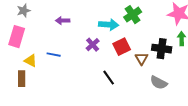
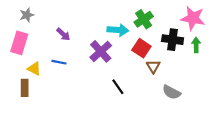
purple arrow: (63, 21) -> (63, 34), moved, turned -136
purple cross: (93, 45) -> (101, 51), size x1.5
red square: (122, 47) -> (141, 48), moved, turned -30
black cross: (162, 49) -> (173, 40), moved

